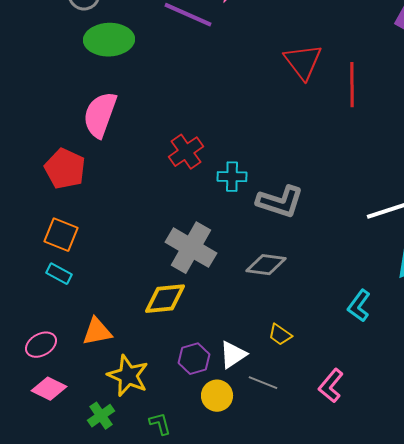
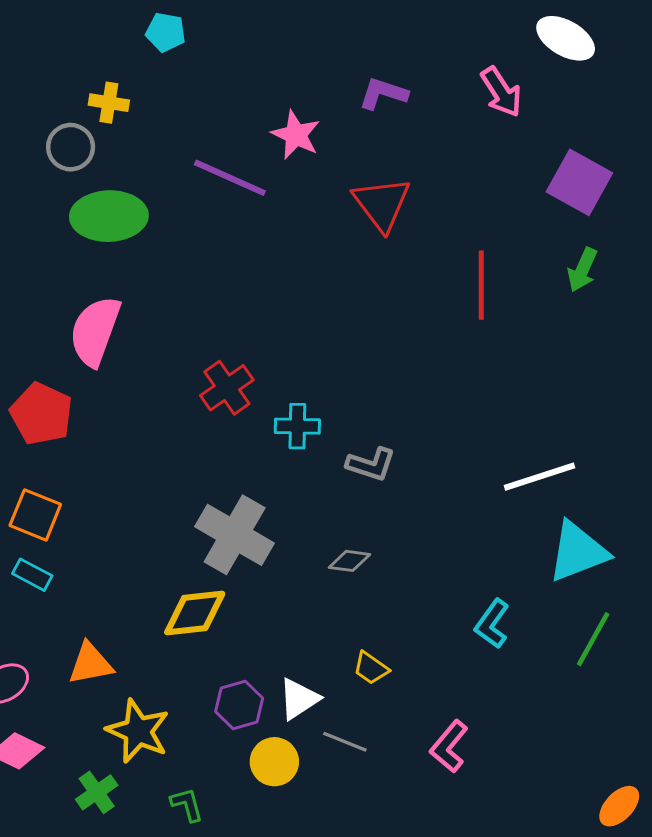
red triangle: (303, 62) -> (382, 204), moved
gray L-shape: (280, 202) -> (371, 464), size x0.7
gray diamond: (266, 265) -> (349, 561), size x0.7

